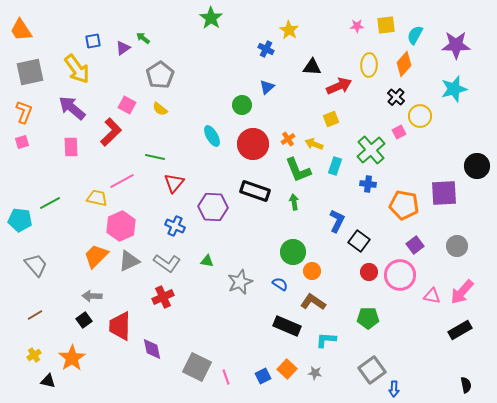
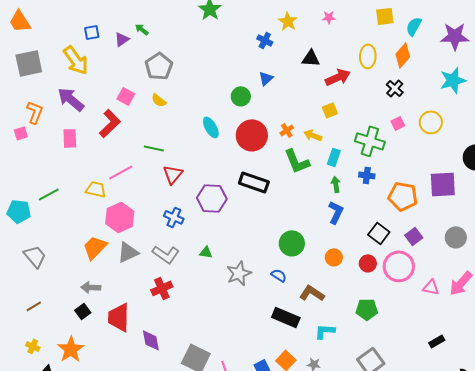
pink star: (357, 26) -> (329, 17), moved
orange L-shape: (24, 112) -> (35, 112), moved
yellow circle: (420, 116) -> (431, 122), moved
green cross: (371, 150) -> (370, 141), turned -32
green arrow: (294, 202) -> (336, 184), moved
black square: (359, 241) -> (379, 233), moved
orange circle: (312, 271) -> (334, 257), moved
black rectangle: (460, 330) -> (437, 341), moved, size x0.7
yellow cross: (34, 355) -> (33, 346), turned -32

